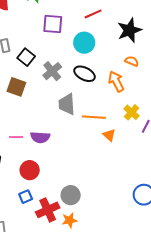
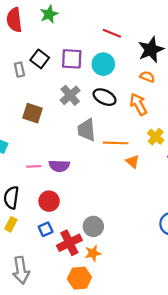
red line: (93, 14) -> (112, 33), turned 48
purple square: (53, 24) -> (72, 59), moved
black square: (26, 57) -> (40, 59), moved
orange semicircle: (132, 61) -> (147, 77), moved

